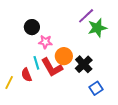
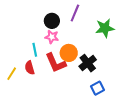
purple line: (86, 16) -> (75, 13), moved, turned -30
black circle: (32, 27) -> (52, 21), moved
cyan line: (36, 63) -> (35, 50), moved

